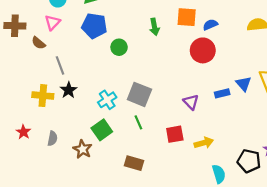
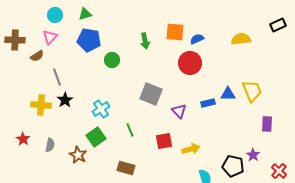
brown semicircle: (38, 43) -> (37, 56), turned -72
blue triangle: (244, 84) -> (228, 94), turned -49
gray square: (139, 94) -> (151, 94), moved

